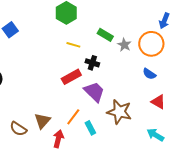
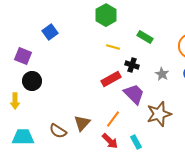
gray star: (124, 45) -> (162, 74), moved
brown star: (119, 112) -> (159, 114), turned -30
cyan rectangle: (90, 128) -> (136, 142), moved
red arrow: (58, 139) -> (110, 141), moved, turned 120

